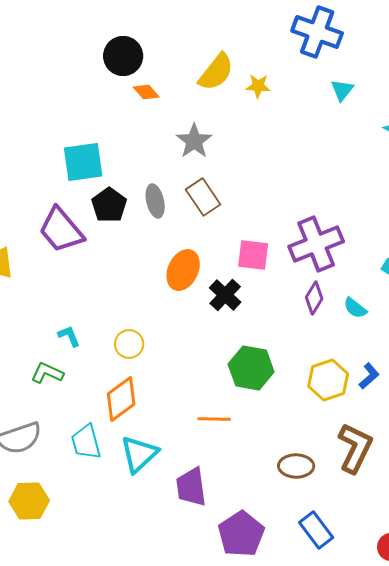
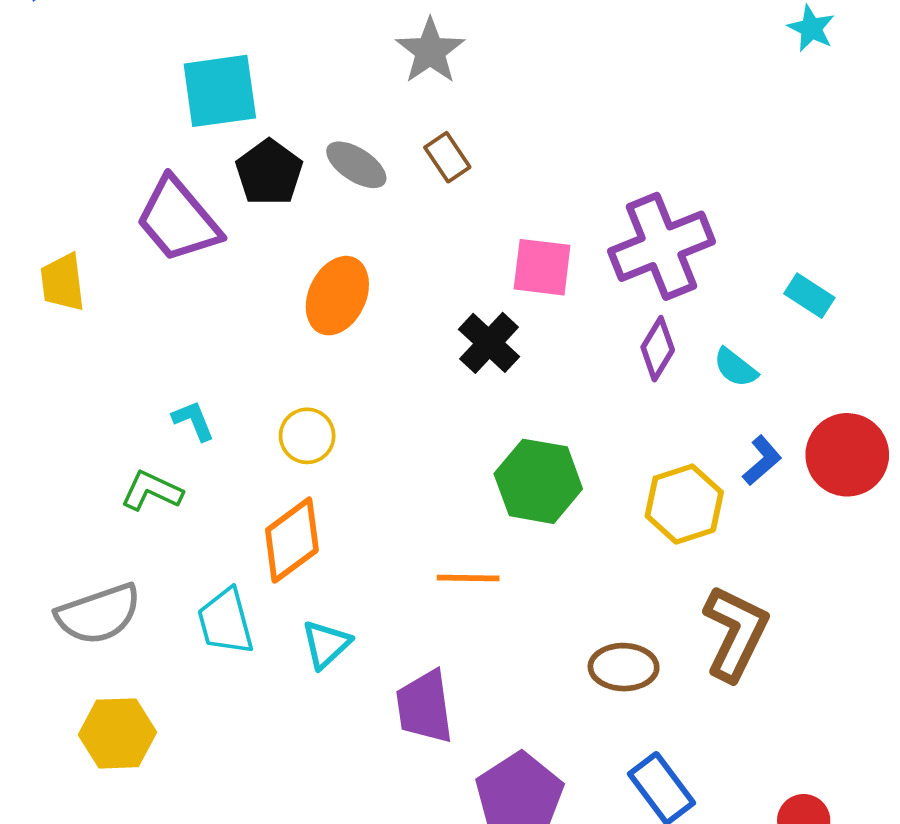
brown rectangle: (203, 197) -> (447, 157), size x0.7
gray ellipse: (155, 201) -> (356, 165), turned -44
orange ellipse: (183, 270) -> (337, 296), moved
blue L-shape: (369, 376) -> (762, 460), moved
cyan triangle: (139, 454) -> (326, 644), size x0.7

